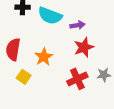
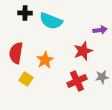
purple arrow: (77, 25) -> (100, 30), moved

